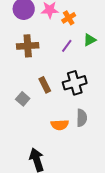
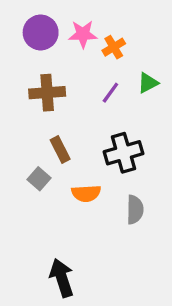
brown rectangle: (45, 85) -> (60, 149), moved
orange semicircle: (60, 125) -> (86, 193), moved

